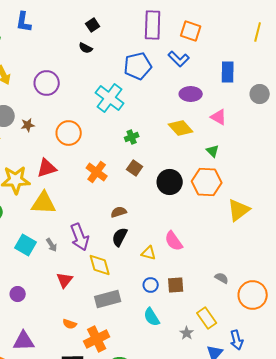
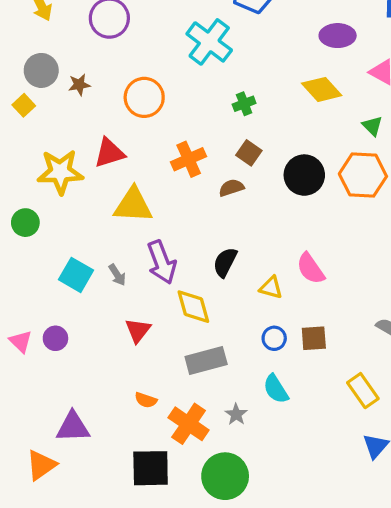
orange cross: (97, 172) -> (189, 159), turned 30
yellow triangle: (44, 203) -> (133, 205), moved
brown semicircle: (119, 212) -> (231, 188), moved
purple circle: (18, 294) -> (55, 338), moved
gray star: (187, 333) -> (236, 414), moved
orange cross: (97, 339) -> (189, 424), turned -30

